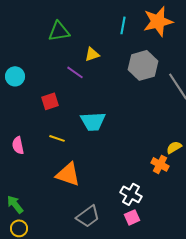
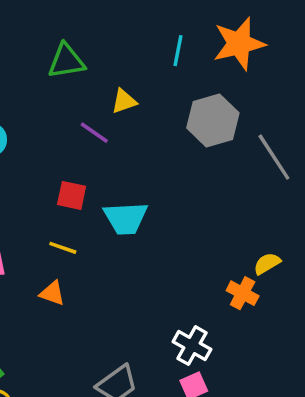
red square: (50, 101) -> (72, 195), moved, turned 30
orange triangle: (68, 174) -> (52, 293), moved, size x0.6

